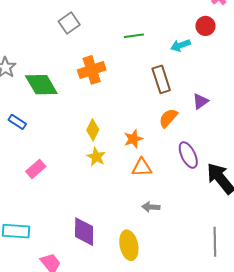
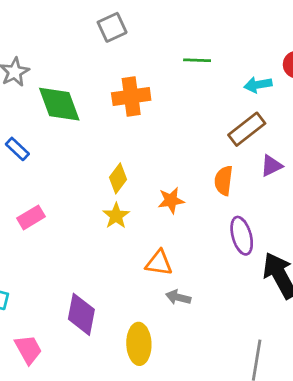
brown rectangle: (161, 79) -> (247, 129), moved, turned 60
orange semicircle: (168, 118) -> (224, 181), turned -45
orange triangle: (142, 167) -> (159, 263), moved

